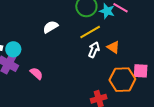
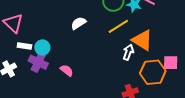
orange triangle: (113, 47) -> (142, 40), size x1.6
white arrow: (94, 50) -> (128, 52), moved

